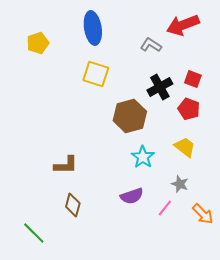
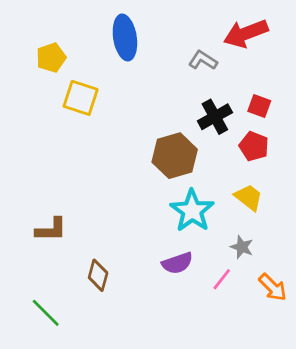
yellow square: (96, 74) -> (81, 98), moved
cyan star: (143, 157) -> (192, 211), size x1.4
brown L-shape: (66, 165) -> (51, 230), moved

